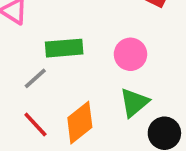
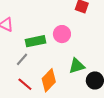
pink circle: (130, 54) -> (62, 34), moved
green triangle: (134, 102) -> (77, 66), turned 30

